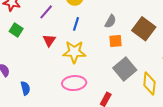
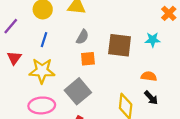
brown square: (144, 29) -> (120, 45), turned -30
gray square: (125, 69) -> (78, 91), moved

